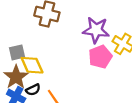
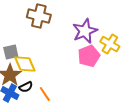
purple star: (96, 30) -> (85, 31), turned -30

